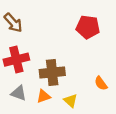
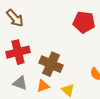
brown cross: (52, 73) -> (51, 64), turned 30

